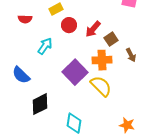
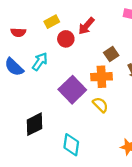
red arrow: (93, 29) -> (86, 26), moved
blue semicircle: (21, 75) -> (14, 67), moved
yellow semicircle: (101, 86) -> (100, 105), size x0.7

